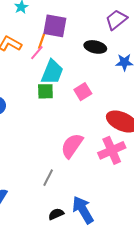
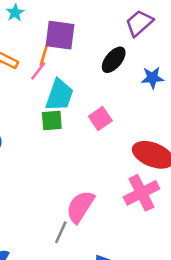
black ellipse: (95, 47) -> (114, 60), turned -60
pink semicircle: (72, 146) -> (80, 207), moved

